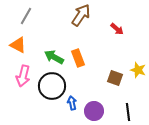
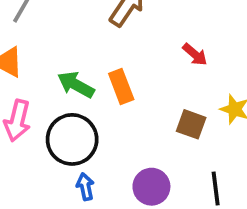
red arrow: (117, 29) -> (195, 54), moved
blue arrow: (72, 103) -> (85, 187), moved

